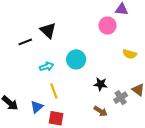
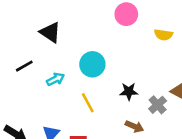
black line: (25, 42) -> (24, 66), moved
yellow semicircle: (130, 54) -> (163, 35), moved
yellow line: (54, 91) -> (88, 103), moved

